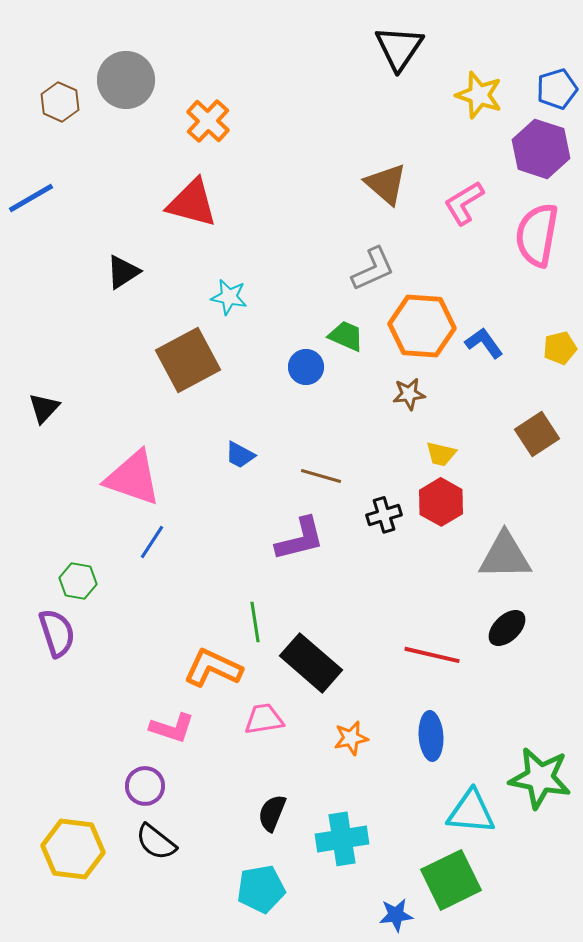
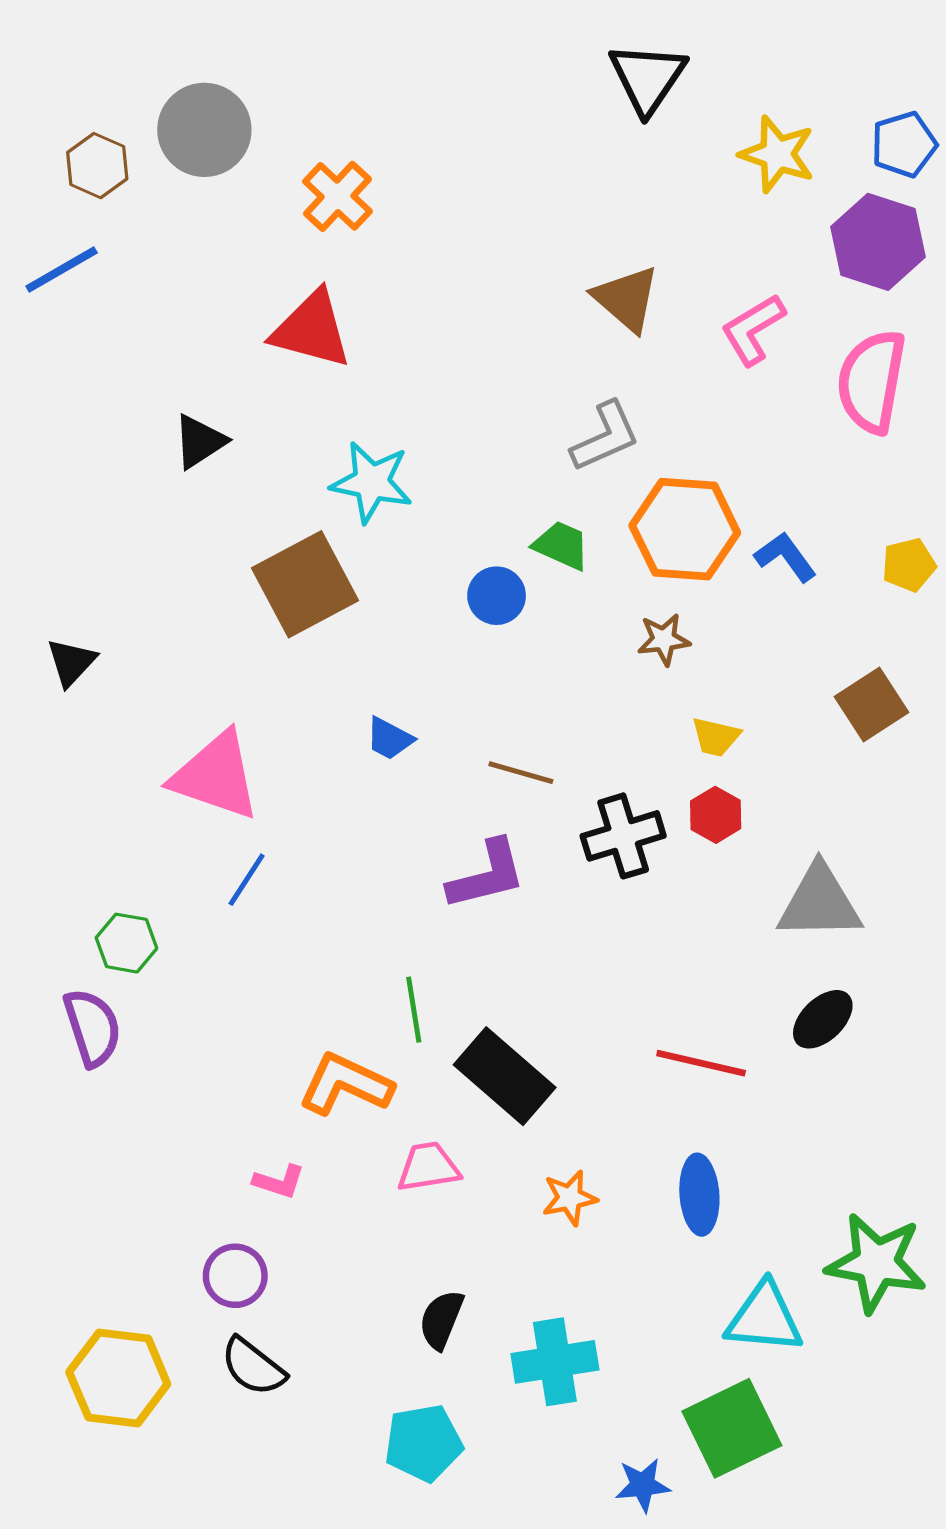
blue line: (31, 198) -> (62, 269), moved
cyan star: (229, 297) -> (372, 482), size x1.4
red hexagon: (441, 502) -> (716, 815), size x0.7
black cross: (384, 515) -> (623, 836), size x1.4
pink L-shape: (172, 728) -> (279, 1182), size x0.7

